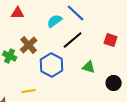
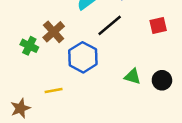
red square: (111, 40) -> (158, 25), turned -32
green triangle: (89, 67) -> (133, 76), moved

